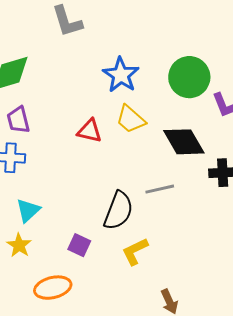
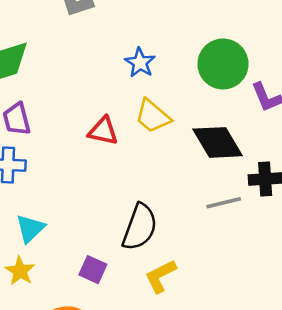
blue star: (121, 75) -> (140, 63), size x0.7
gray line: (160, 189) -> (224, 203), moved

